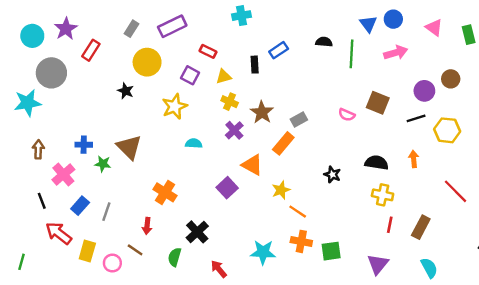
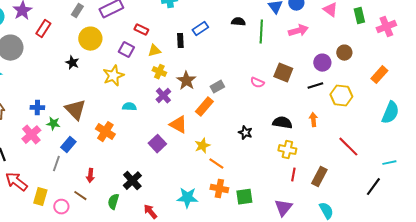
pink cross: (63, 175) -> (31, 135), moved
orange cross: (165, 192) -> (105, 132), moved
blue rectangle: (80, 206) -> (68, 145), moved

